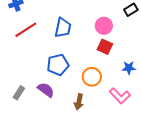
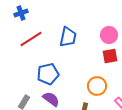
red square: (105, 47) -> (110, 56), turned -35
blue pentagon: (58, 65) -> (48, 74), moved

